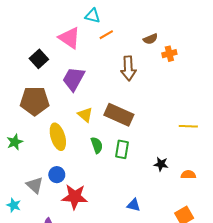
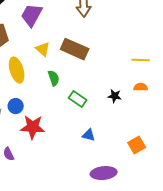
green rectangle: (122, 149) -> (78, 99), moved, turned -66
orange semicircle: (188, 175) -> (141, 87), moved

